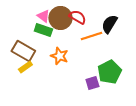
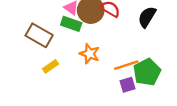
orange line: (91, 36) -> (126, 65), moved
brown rectangle: (23, 51) -> (39, 35), moved

